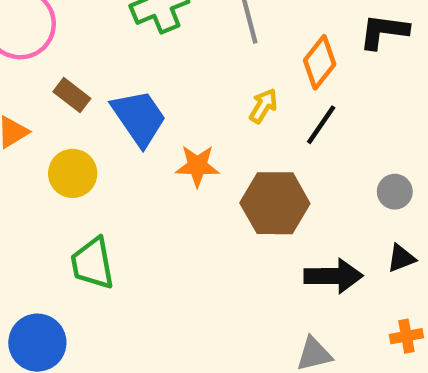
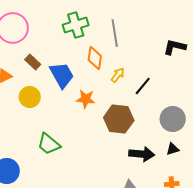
orange diamond: (320, 62) -> (95, 58), moved, turned -35
gray circle: (395, 192) -> (173, 119), size x1.6
green trapezoid: (93, 263) -> (49, 144), moved, turned -45

